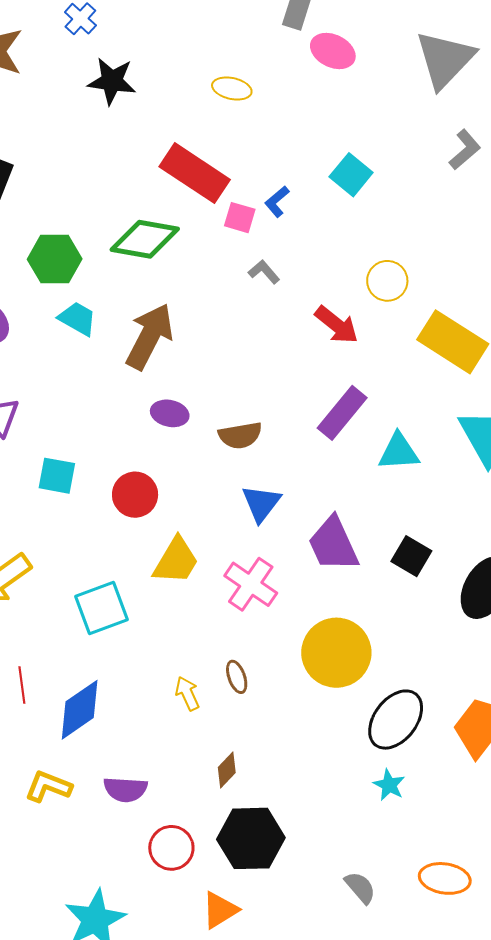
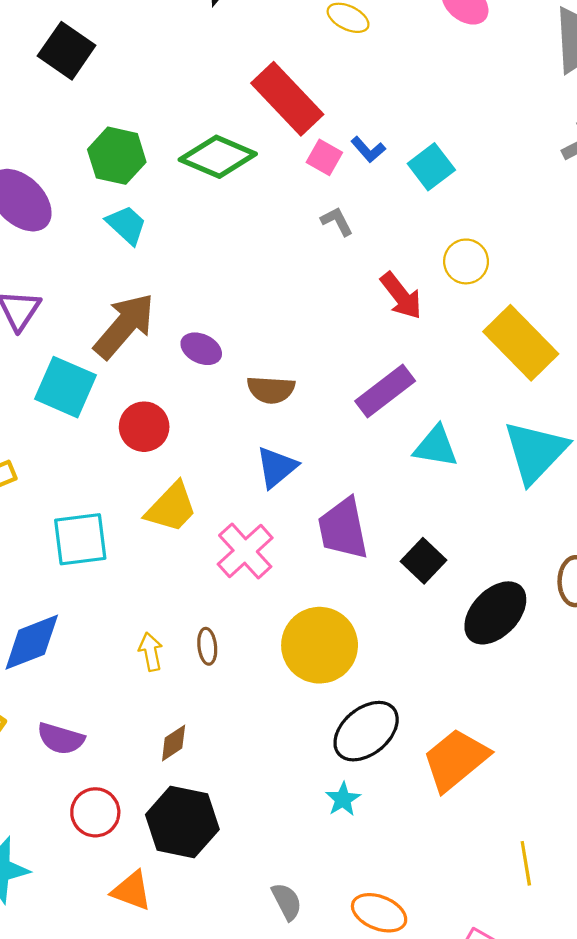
cyan square: (351, 175) -> (431, 167), moved
blue L-shape: (277, 202) -> (368, 150), turned -104
brown arrow: (149, 336) -> (124, 326), moved
cyan square: (57, 476) -> (65, 387), size x1.4
orange triangle: (220, 910) -> (132, 891), turned 39

